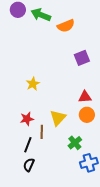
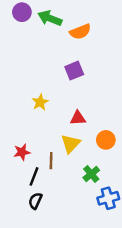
purple square: (82, 58) -> (74, 71), moved
red triangle: (85, 97) -> (78, 118), moved
red star: (27, 119) -> (22, 152), moved

